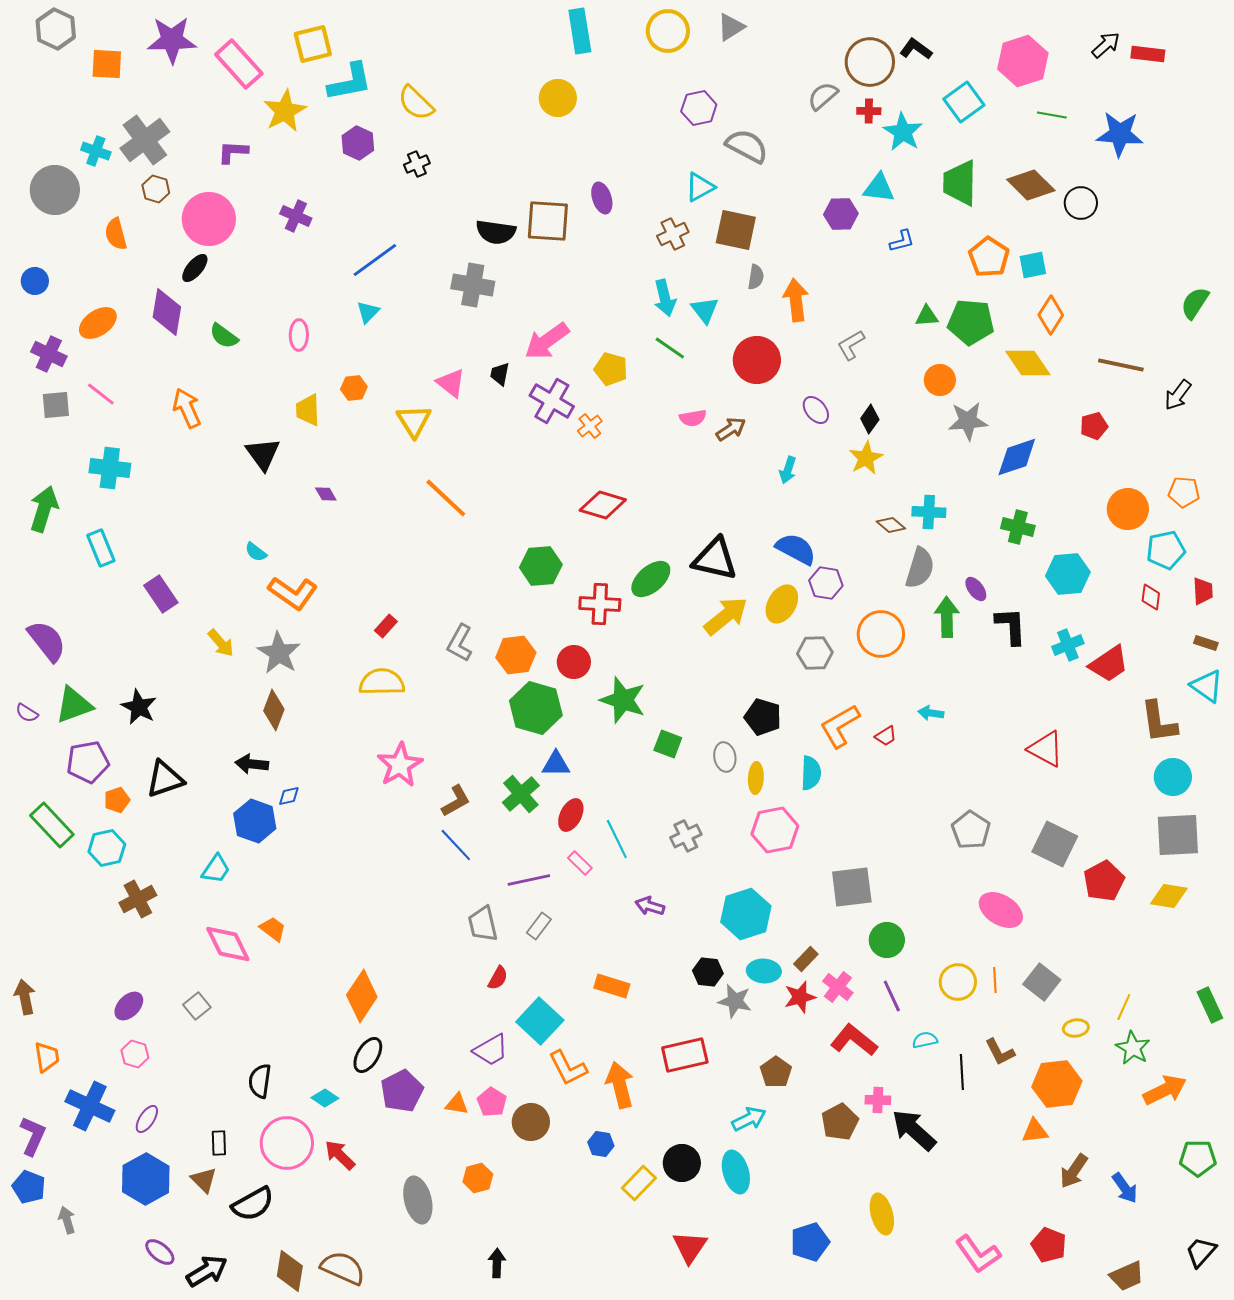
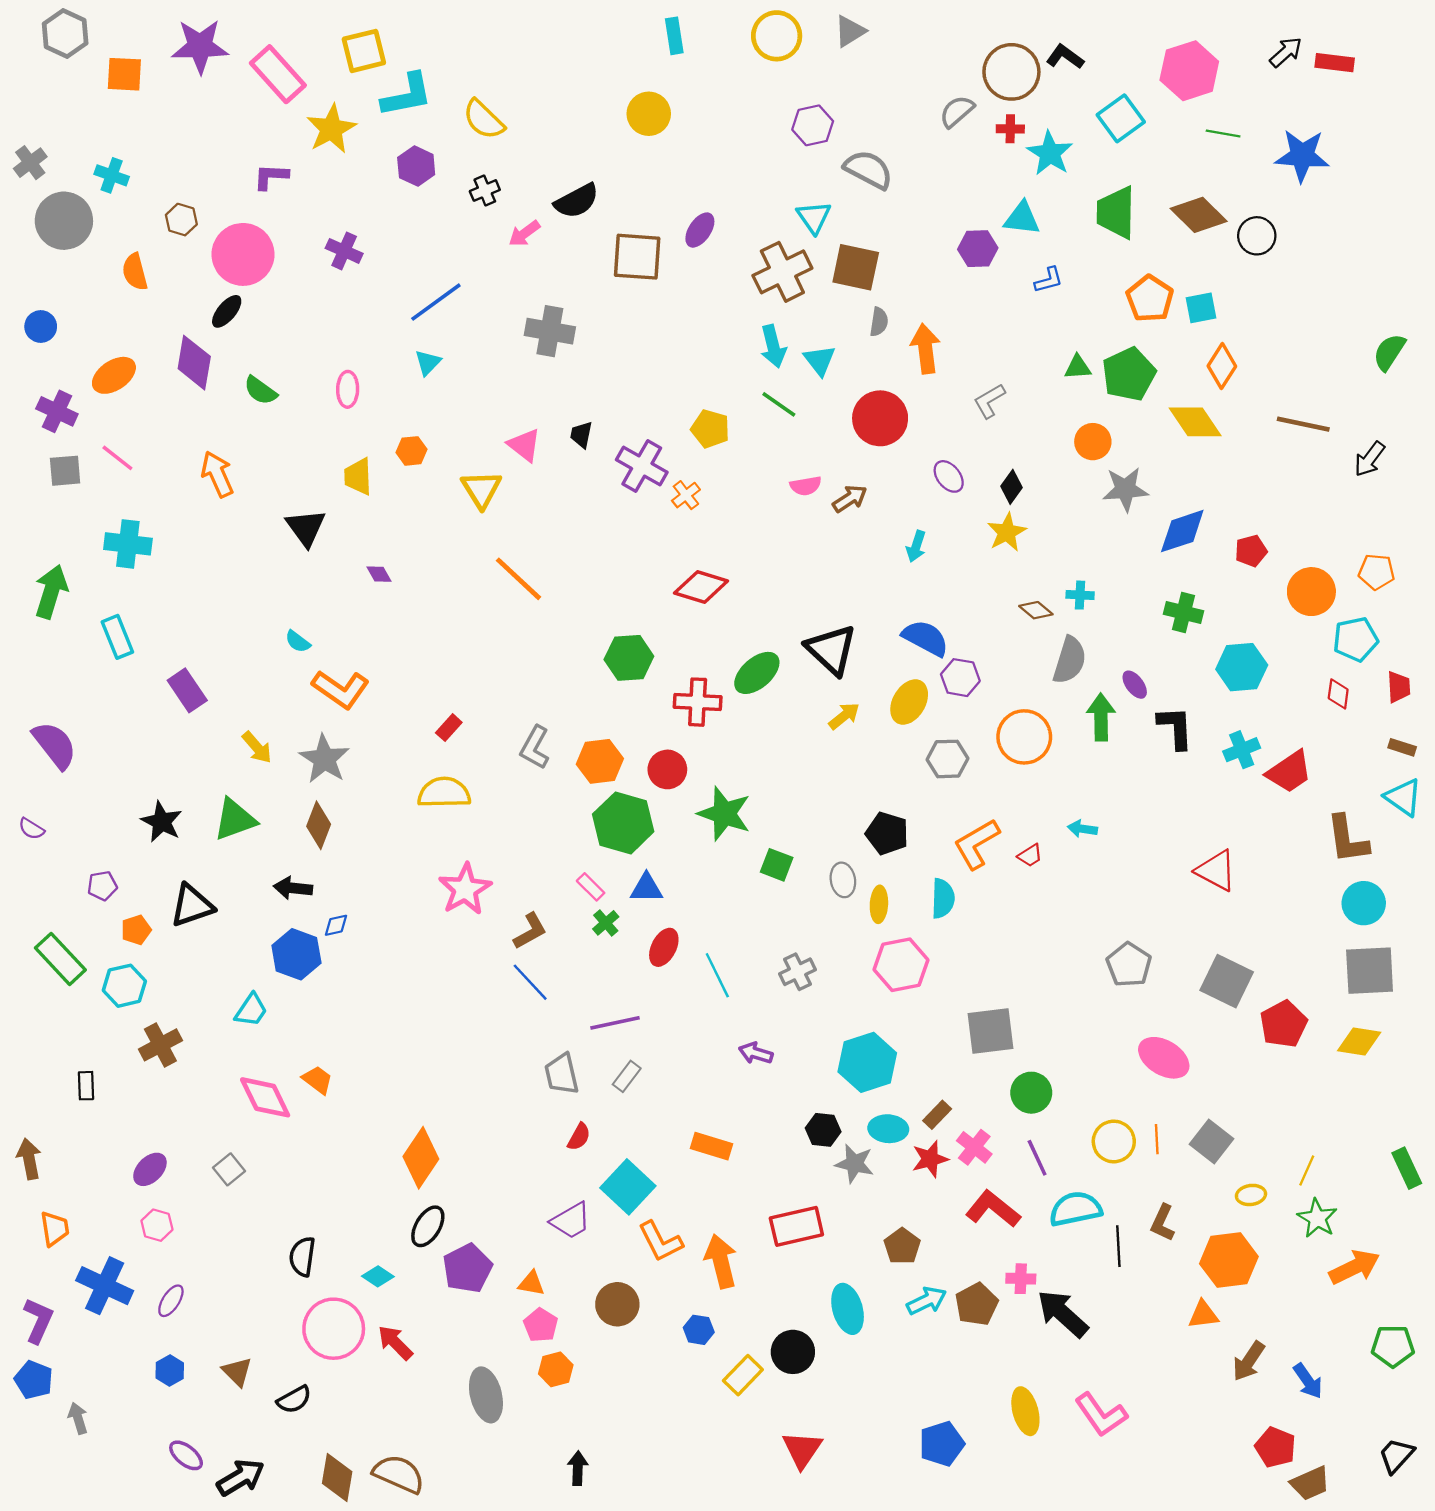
cyan rectangle: (580, 31) -> (674, 36), size x0.7
gray cross: (145, 140) -> (30, 163), moved, size x0.6
cyan triangle: (700, 187) -> (814, 217), turned -36
purple ellipse: (602, 198) -> (700, 230), turned 52
black semicircle: (496, 232) -> (577, 201), moved, turned -36
brown cross: (673, 234) -> (782, 272), size x1.6
green pentagon: (971, 322) -> (1129, 374), turned -30
pink arrow: (547, 341) -> (524, 233), moved, size x0.6
red pentagon: (1094, 426) -> (1251, 551), moved
cyan cross: (929, 512) -> (1080, 595), size x0.7
black triangle: (715, 559) -> (831, 650), turned 30
yellow arrow: (726, 616) -> (844, 716), size x0.6
green triangle: (74, 705) -> (235, 819), moved
purple pentagon: (88, 762) -> (102, 886), size x0.6
green cross: (521, 794) -> (606, 923), size x0.6
pink rectangle: (580, 863) -> (591, 887), moved
cyan semicircle: (925, 1040) -> (1075, 1209), size x1.8
brown L-shape: (1000, 1052) -> (1163, 1223), turned 52
pink pentagon: (492, 1102) -> (541, 1325), moved
cyan arrow: (749, 1119) -> (927, 1301), moved
black rectangle: (219, 1143) -> (86, 1086), moved
cyan ellipse: (736, 1172) -> (848, 1309), moved
blue hexagon: (146, 1179) -> (170, 1371), size x0.5
black semicircle: (253, 1204) -> (294, 1400), size x0.7
red pentagon: (1049, 1245) -> (1275, 1447), moved
pink L-shape: (978, 1254) -> (1101, 1415), moved

